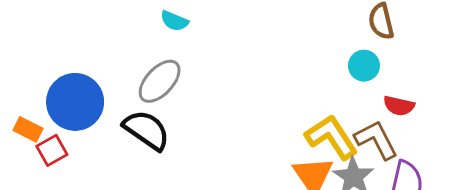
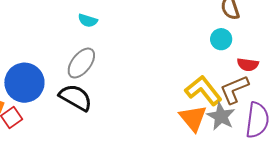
brown L-shape: (376, 140) -> (234, 89), turned -80

